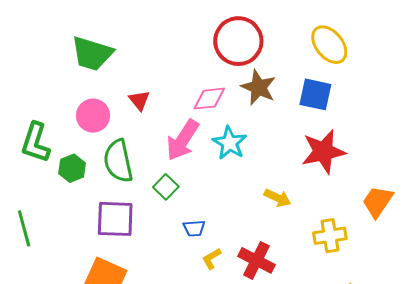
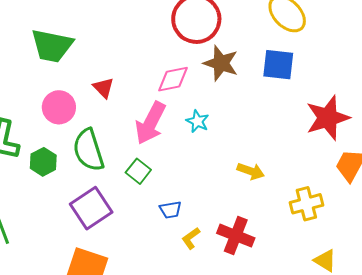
cyan star: (230, 143) -> (197, 121), size x0.7
red star: (323, 152) -> (328, 118), moved
purple square: (115, 219) -> (91, 208), turned -30

